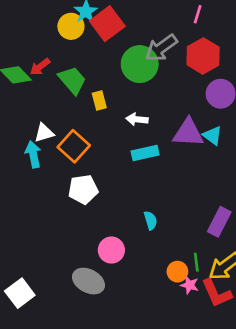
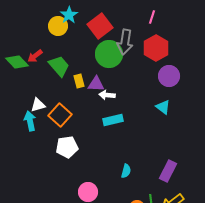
red square: (107, 24) -> (100, 26), moved
gray arrow: (161, 48) -> (125, 42), turned -45
purple triangle: (188, 133) -> (96, 84), moved, size x0.7
cyan semicircle: (150, 220) -> (126, 171), moved, turned 32

